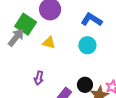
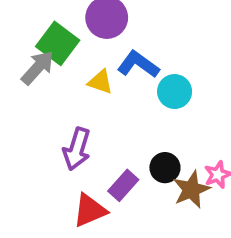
blue L-shape: (92, 20) -> (138, 64), moved
purple arrow: (39, 78) -> (77, 149), size x1.5

